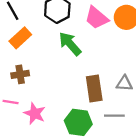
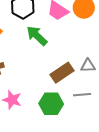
brown rectangle: (94, 88) -> (62, 73), turned 70

